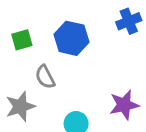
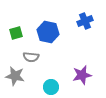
gray semicircle: (45, 77) -> (31, 57), turned -56
gray star: (20, 106) -> (15, 76), turned 30

